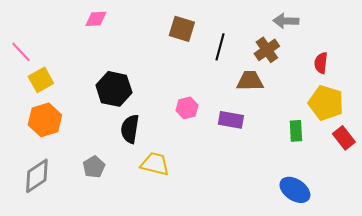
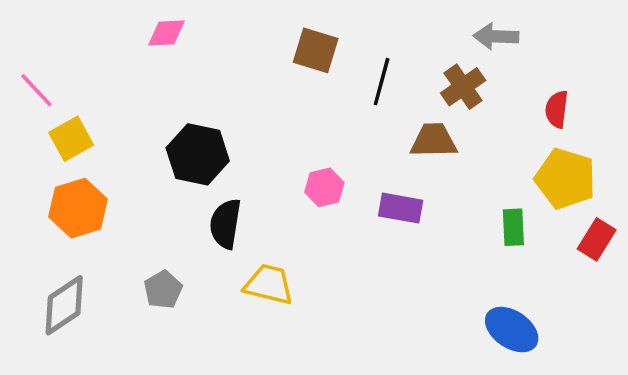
red rectangle: (344, 138) -> (597, 239), turned 70

